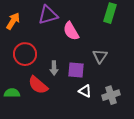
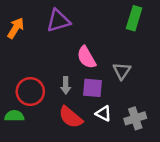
pink semicircle: (71, 31) -> (86, 57), moved
red circle: (25, 54) -> (30, 92), moved
red semicircle: (38, 85) -> (71, 117), moved

